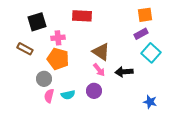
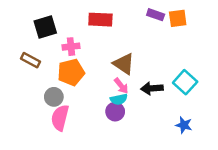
purple rectangle: (141, 34) -> (156, 15), moved, turned 48
cyan square: (151, 53) -> (185, 82), moved
orange pentagon: (58, 59) -> (71, 72), turned -30
cyan semicircle: (68, 95) -> (119, 99), moved
pink semicircle: (49, 96) -> (60, 118), size x1.5

